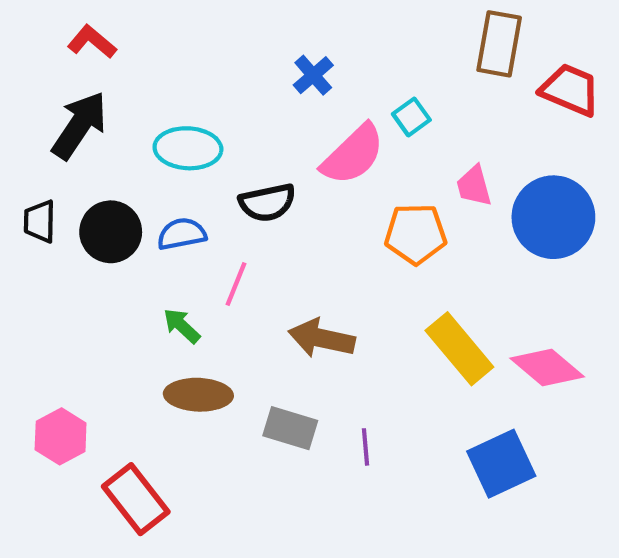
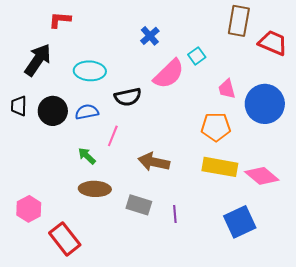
red L-shape: (92, 42) -> (60, 20), moved, turned -35
orange pentagon: (416, 234) -> (216, 127), moved
yellow rectangle: (459, 349) -> (220, 167), turned -40

